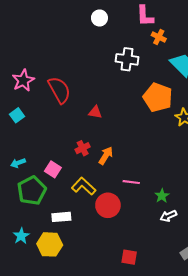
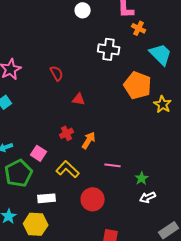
red semicircle: (59, 90) -> (57, 73), moved, size x0.6
red circle: (108, 205) -> (93, 199), moved

